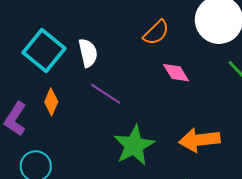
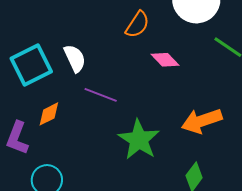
cyan square: (44, 50) -> (31, 65), turned 36
orange diamond: (51, 102) -> (49, 114), turned 52

